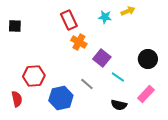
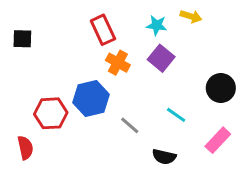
yellow arrow: (128, 11) -> (191, 16), turned 40
purple square: (102, 58) -> (161, 58), moved
blue hexagon: (61, 98) -> (91, 98), moved
black semicircle: (119, 105) -> (164, 157), moved

